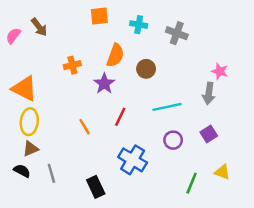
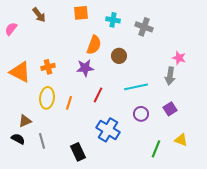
brown arrow: (39, 27) -> (39, 15), moved
orange cross: (72, 65) -> (48, 67), moved
purple star: (104, 84) -> (85, 68), turned 30
yellow ellipse: (29, 122) -> (47, 98), moved
orange line: (85, 127) -> (69, 103), turned 48

